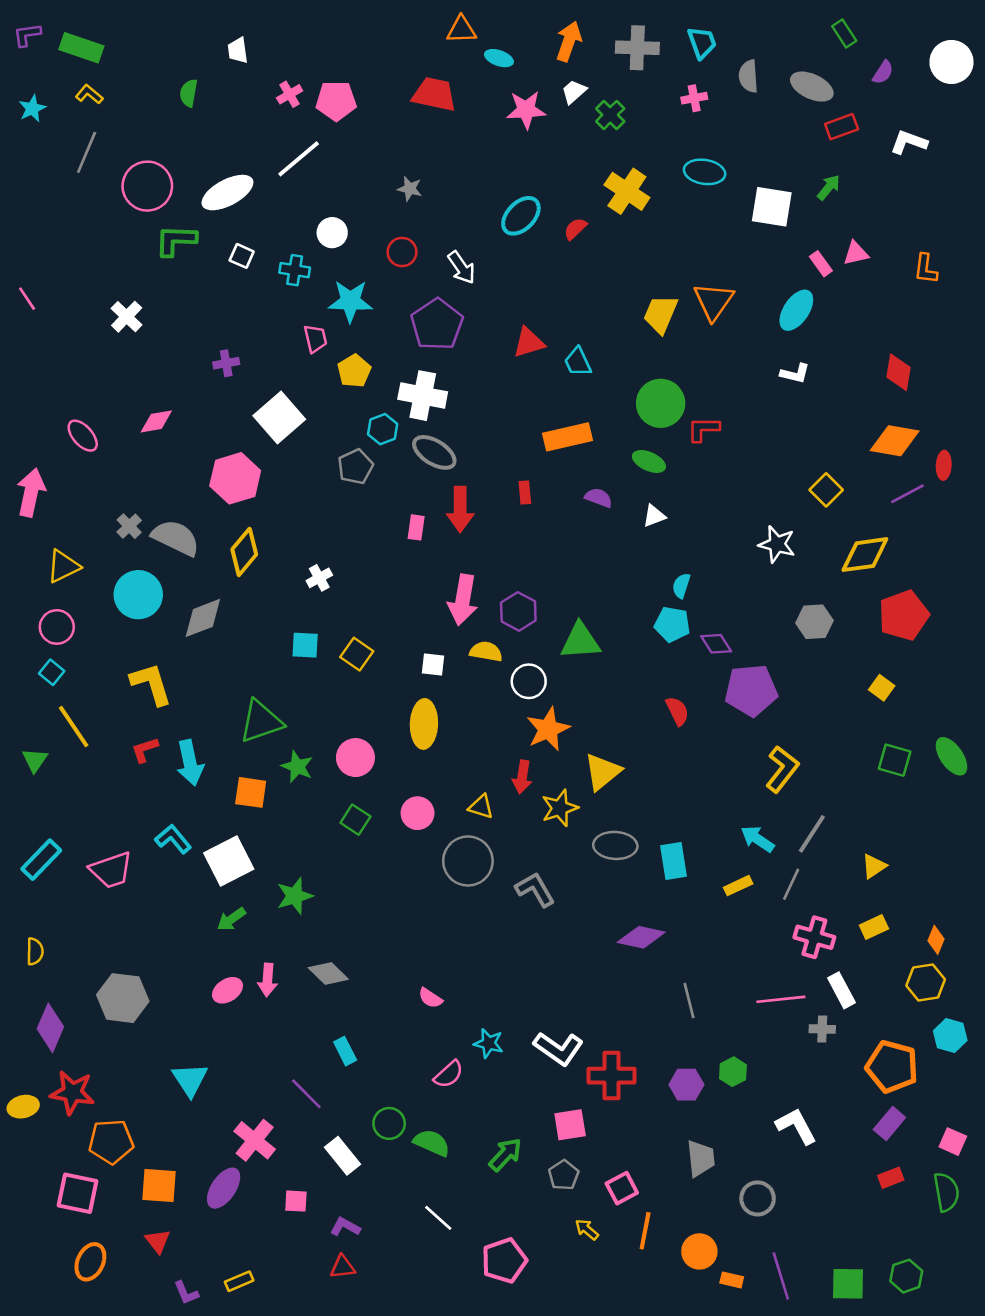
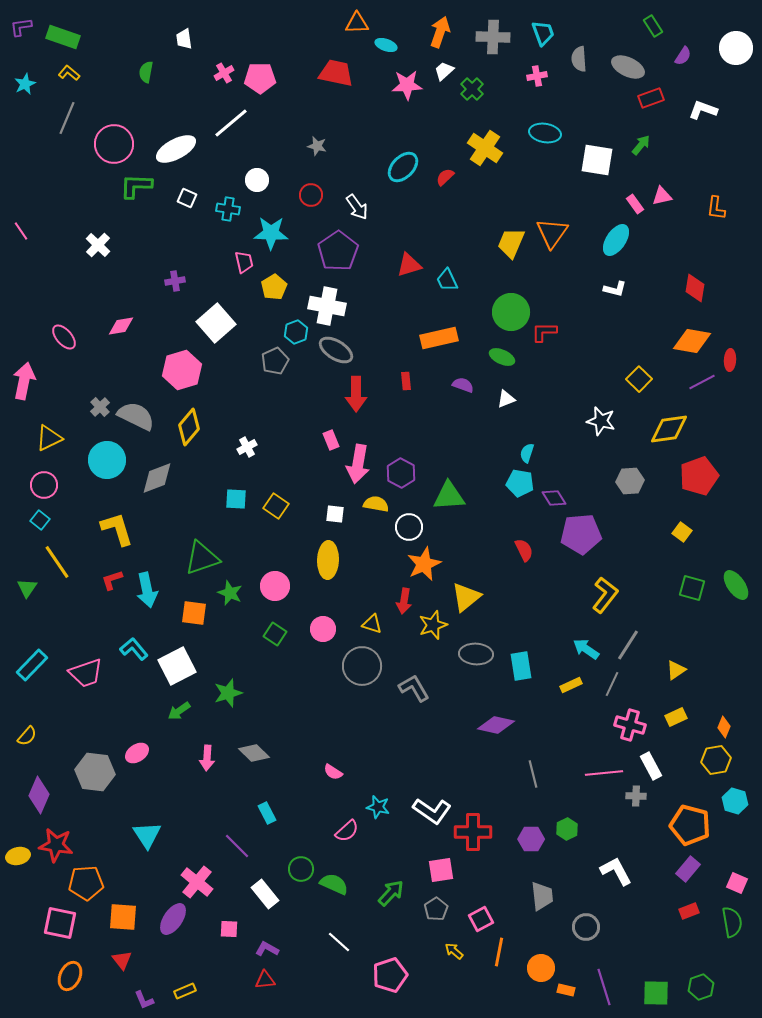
pink rectangle: (416, 527) -> (331, 440), moved, turned -30
yellow semicircle: (35, 951) -> (27, 736), turned 40
pink ellipse: (227, 990) -> (137, 753), moved

